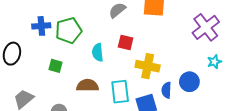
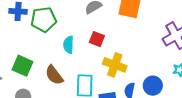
green square: (56, 66) -> (23, 66), moved, size x1.5
brown semicircle: (87, 86) -> (54, 75), turned -135

